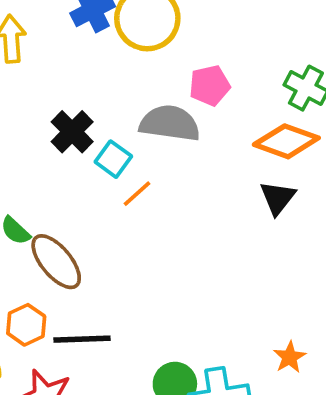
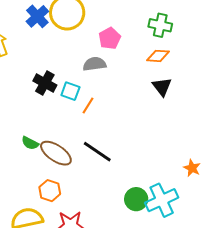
gray semicircle: (170, 123) -> (95, 64), size x0.7
orange diamond: (286, 141) -> (158, 56), size x0.7
black line: (82, 339) -> (97, 152), moved, turned 52

